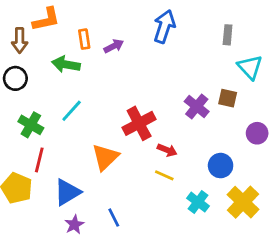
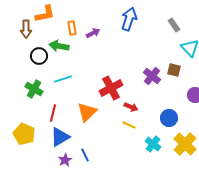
gray rectangle: (228, 35) -> (174, 25), turned -40
black circle: (15, 78) -> (39, 56), moved
cyan line: (72, 111) -> (63, 79), turned 30
red line: (39, 160) -> (53, 113), moved
blue line: (114, 218) -> (85, 155), moved

